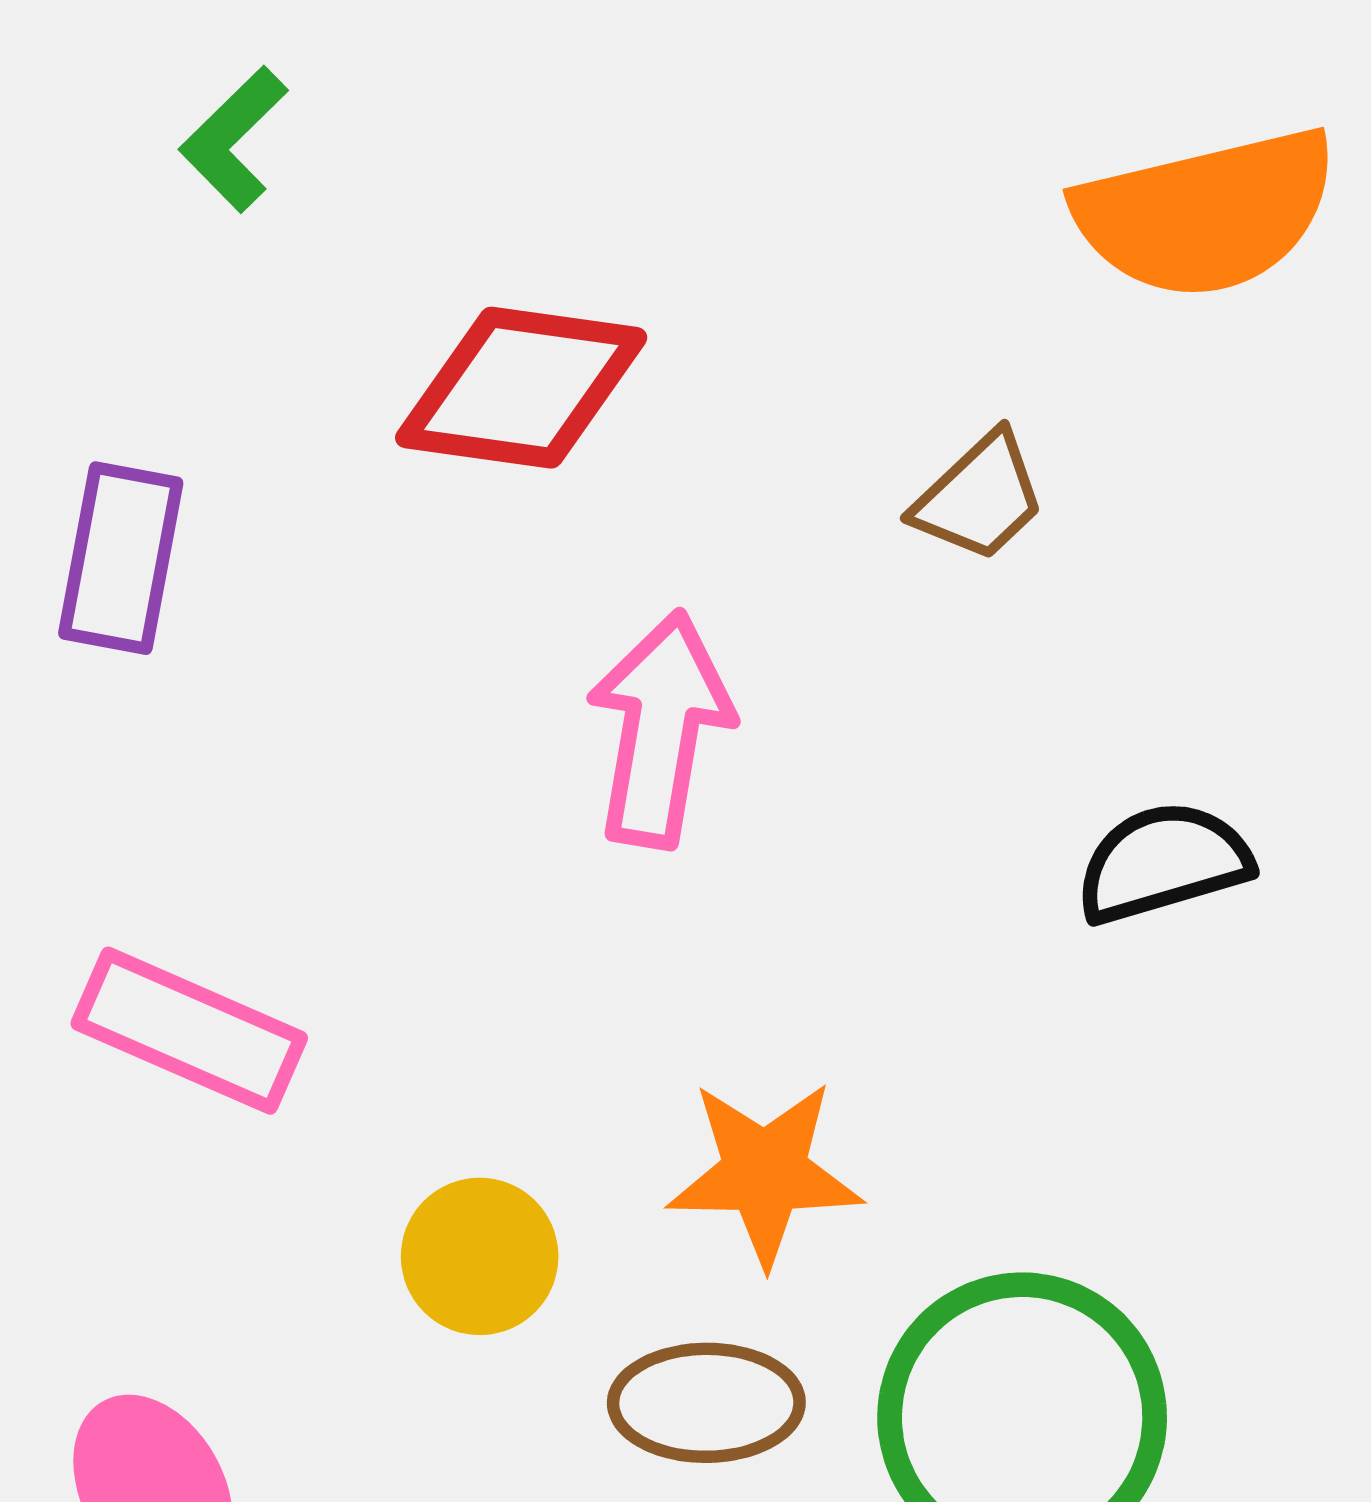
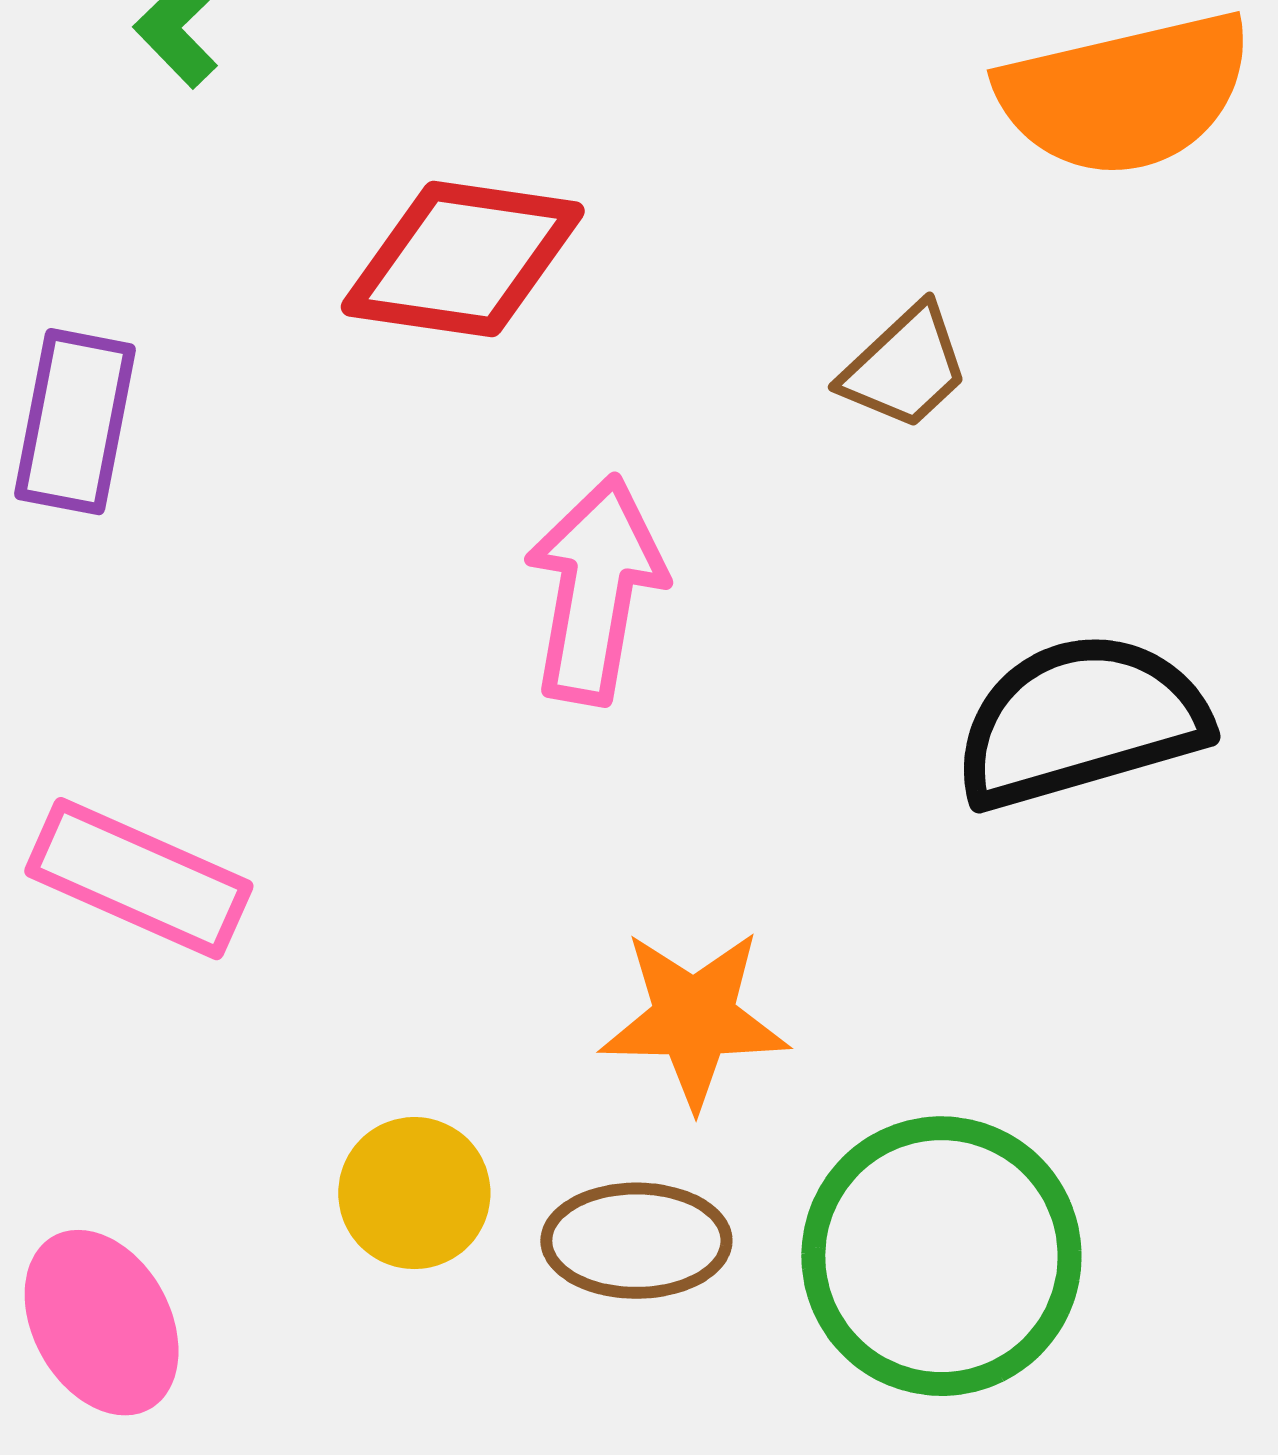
black semicircle: (1163, 862) -> (1081, 721), size x1.5
yellow circle: (480, 1256) -> (414, 1193), moved

